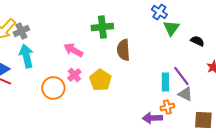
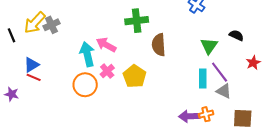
green triangle: (171, 28) -> (209, 46), moved
cyan arrow: (26, 56) -> (87, 54), moved
orange cross: (167, 107) -> (206, 114), moved

